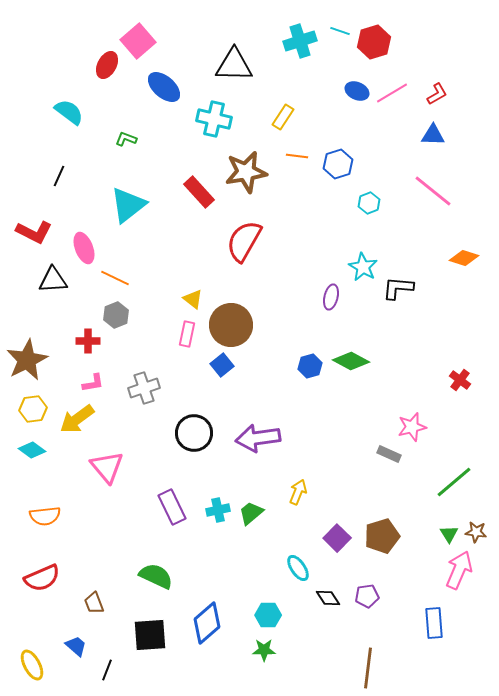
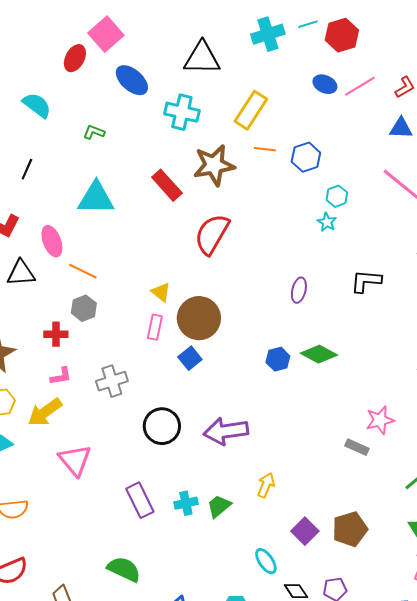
cyan line: (340, 31) -> (308, 24), turned -36
yellow rectangle: (283, 117) -> (251, 110), size x1.5
cyan triangle: (128, 205) -> (96, 198), turned 39
cyan star: (363, 267) -> (327, 222), moved, size x0.7

